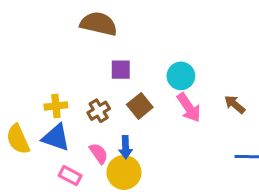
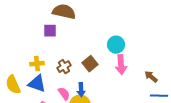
purple square: (121, 70) -> (50, 31), moved
brown arrow: (235, 104) -> (151, 77), moved
pink arrow: (189, 108) -> (121, 65), turned 30

